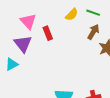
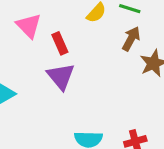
purple triangle: (23, 44) -> (61, 76), moved

